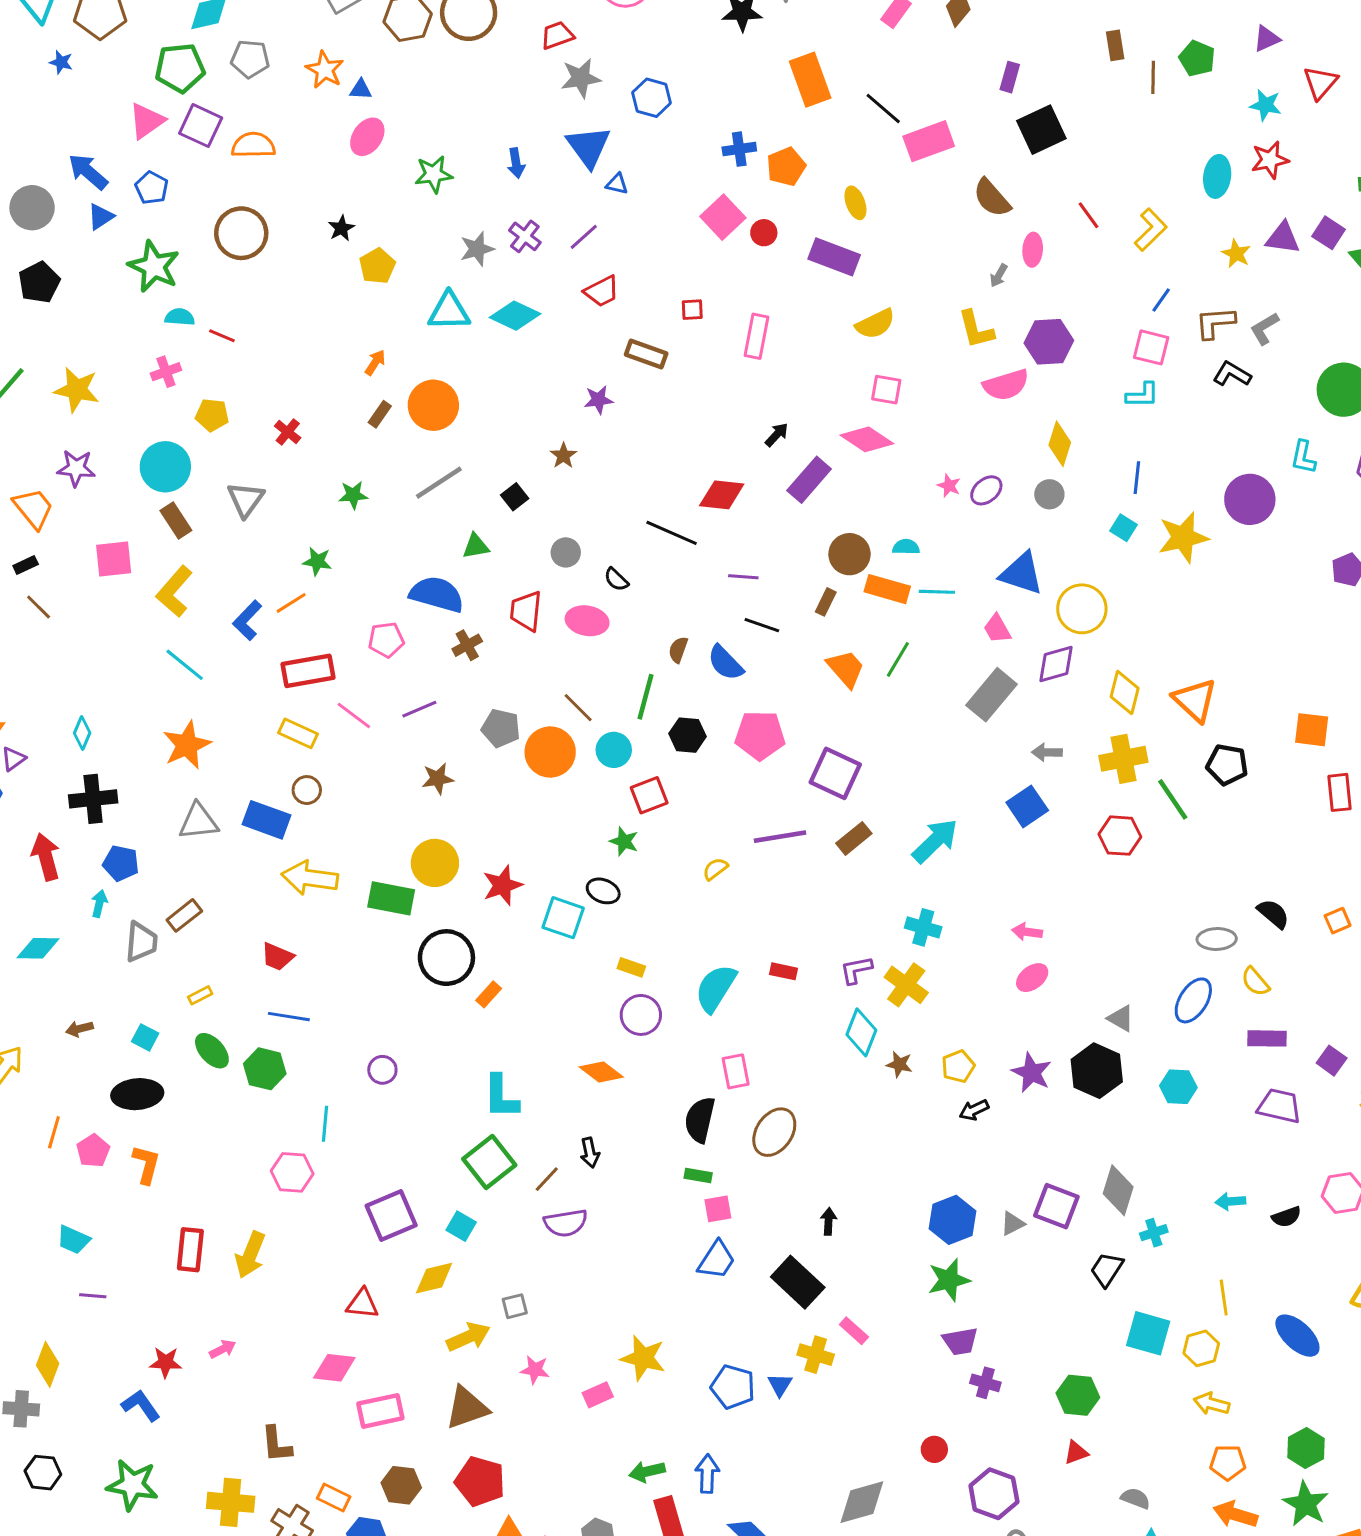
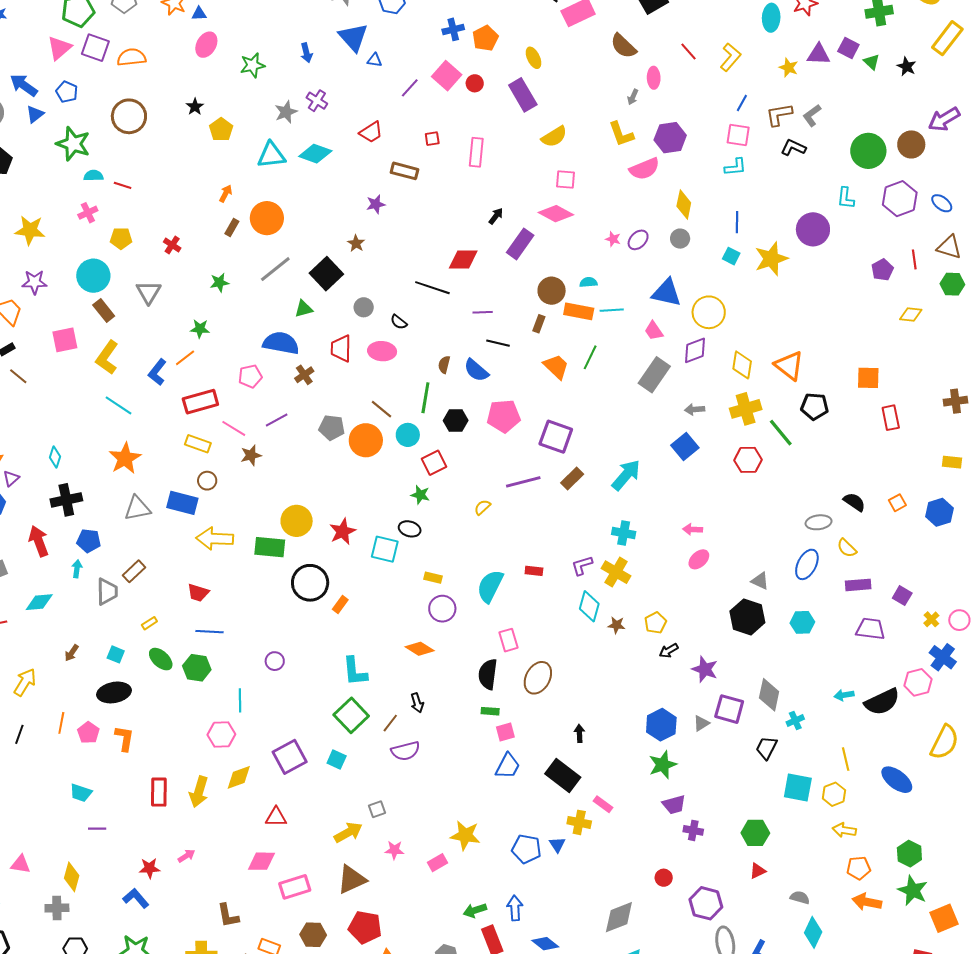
purple line: (584, 237) -> (410, 88), moved
purple rectangle: (834, 257) -> (523, 95), turned 44
black square: (515, 497) -> (326, 274), size x1.8
brown star: (438, 779) -> (251, 455), moved
brown arrow: (79, 1029) -> (72, 653), turned -36
purple star: (1032, 1073) -> (705, 669), moved
black semicircle: (1286, 1217) -> (882, 702), size x1.8
yellow diamond: (434, 1278) -> (239, 777), moved

